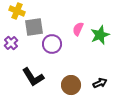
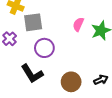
purple circle: (52, 44) -> (44, 48), moved

